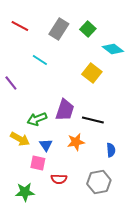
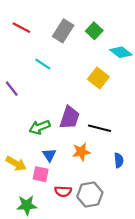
yellow arrow: (20, 139) -> (16, 164), moved
gray hexagon: (99, 182) -> (90, 195), moved

